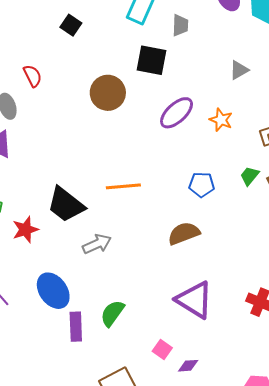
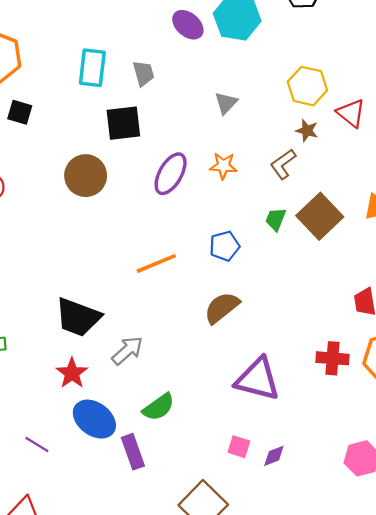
orange line: (123, 186) -> (156, 263), moved
red star: (25, 230) -> (72, 373), moved
green semicircle: (112, 313) -> (159, 407), moved, turned -144

